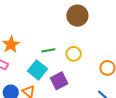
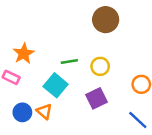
purple square: (59, 81) -> (97, 98), moved

